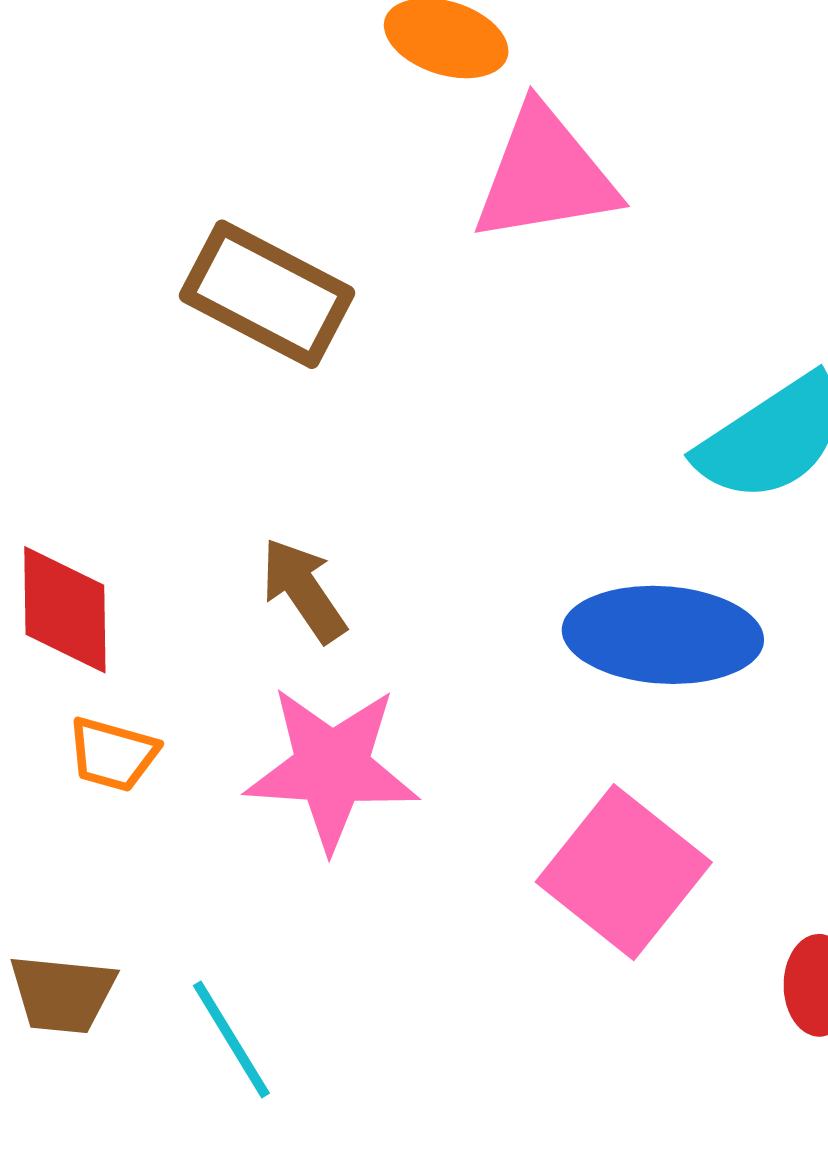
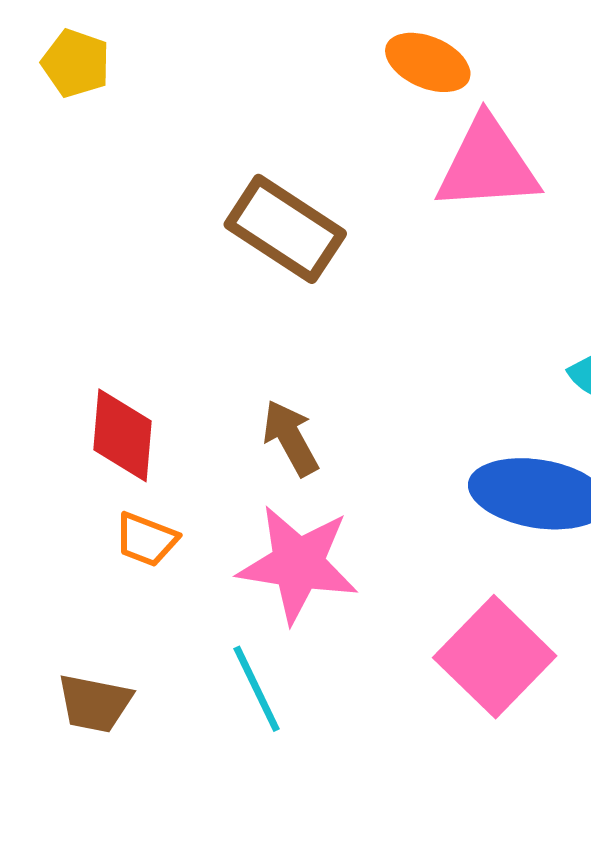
cyan line: (231, 1039) -> (257, 689), moved

